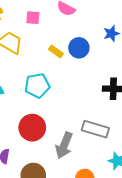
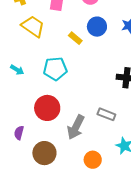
blue circle: (79, 48) -> (97, 27), moved
gray rectangle: (95, 129) -> (106, 114), size x0.7

